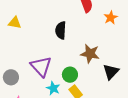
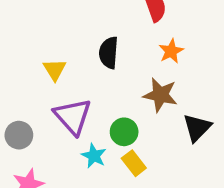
orange star: (111, 17) -> (171, 51), moved
yellow triangle: (15, 23) -> (55, 70), moved, turned 48

